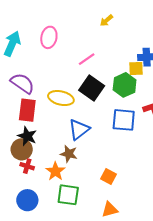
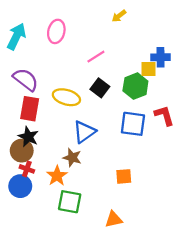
black square: (92, 88) -> (100, 88), size x0.7
orange square: (109, 176) -> (124, 176), moved, turned -35
blue circle: (27, 200) -> (20, 186), moved

